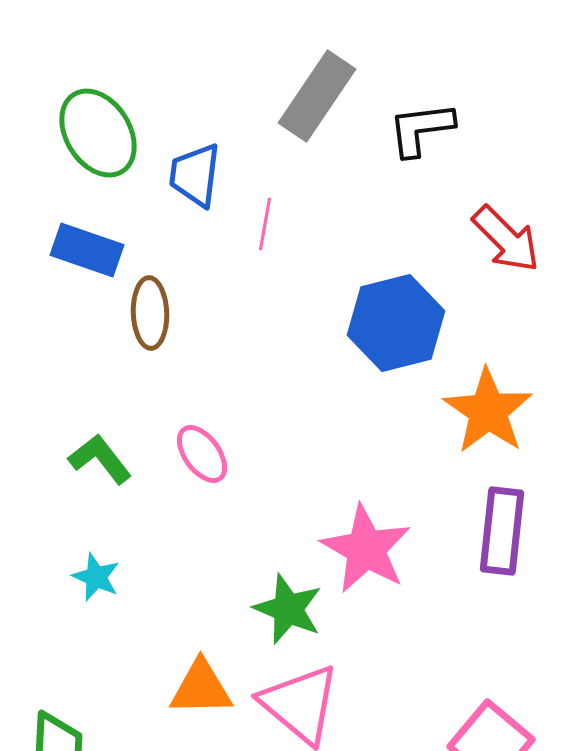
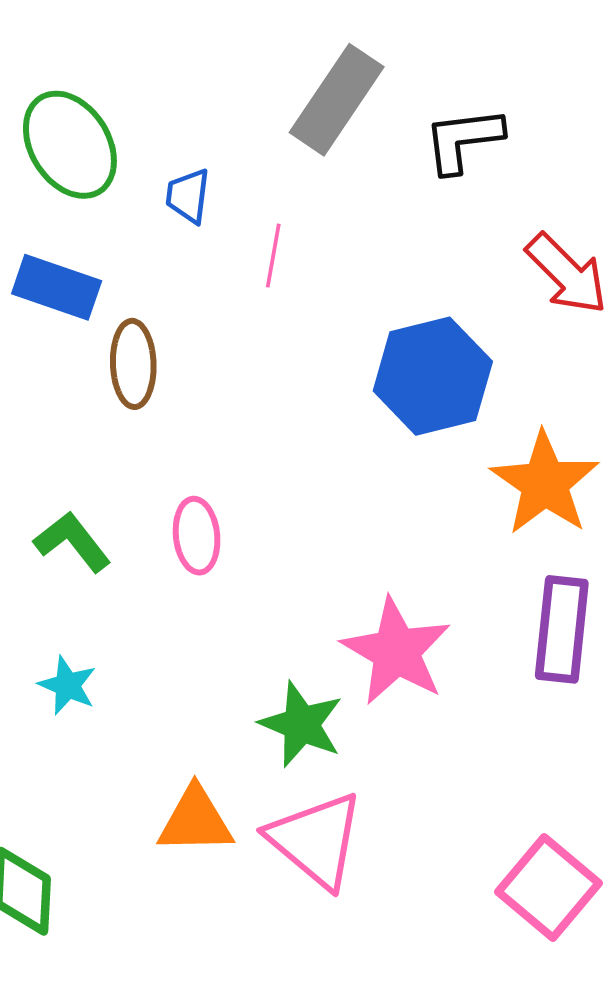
blue trapezoid: (195, 175) -> (188, 196), size x0.7
pink ellipse: (202, 454) -> (197, 536), turned 30

